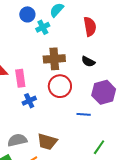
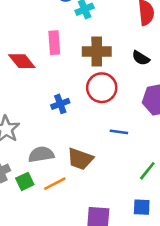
pink rectangle: (20, 78) -> (54, 43), moved
blue line: (84, 114) -> (119, 132), moved

